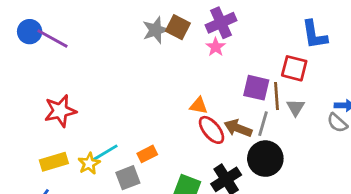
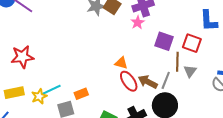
purple square: (256, 88) -> (164, 41), moved

